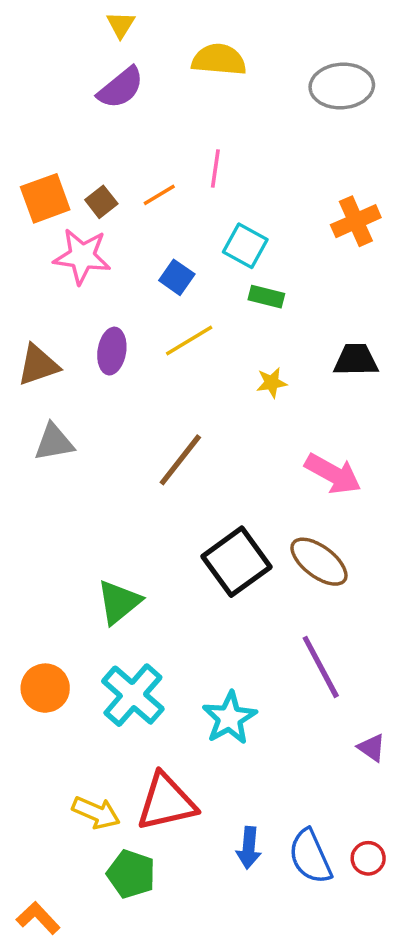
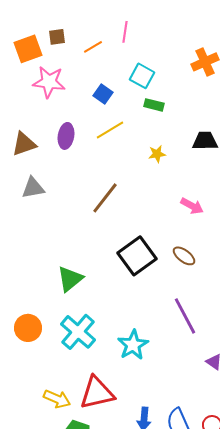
brown square: (101, 202) -> (57, 37), moved, turned 30
pink arrow: (333, 474) -> (192, 206), size x0.7
brown ellipse: (319, 562) -> (184, 256), size x0.7

